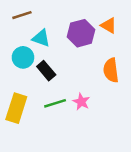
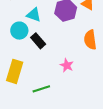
green line: (55, 103) -> (41, 89), moved

